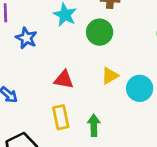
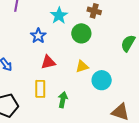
blue star: (26, 38) -> (38, 36), moved
red triangle: (64, 80) -> (48, 62), turned -35

